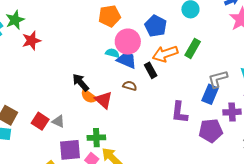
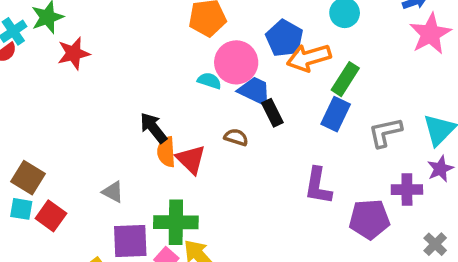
orange arrow: (165, 54) -> (309, 58), moved
blue trapezoid: (127, 60) -> (255, 91), moved
blue rectangle: (210, 94) -> (336, 114), moved
orange semicircle: (89, 96) -> (166, 152), turned 48
red square: (40, 121) -> (51, 216), moved
green cross: (96, 138) -> (176, 222), size x1.4

